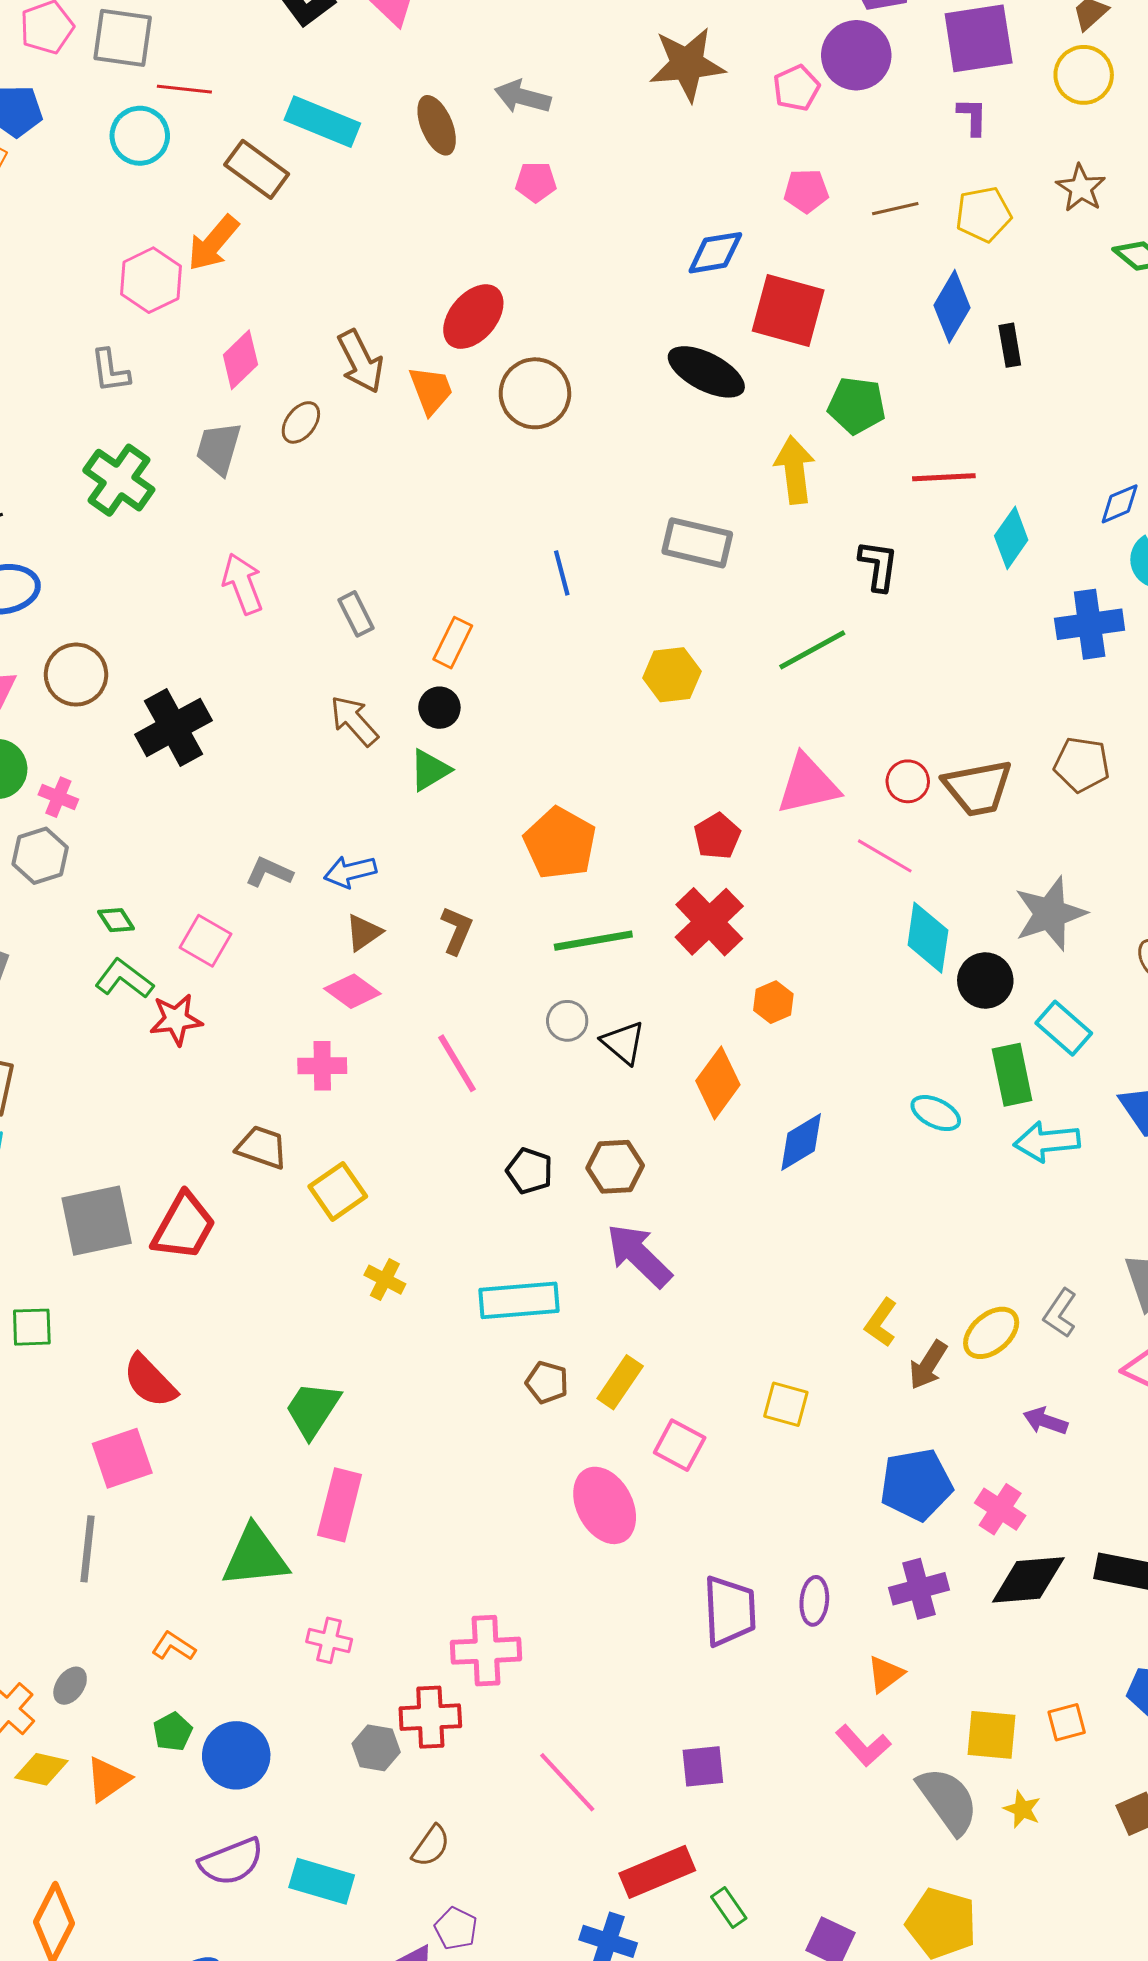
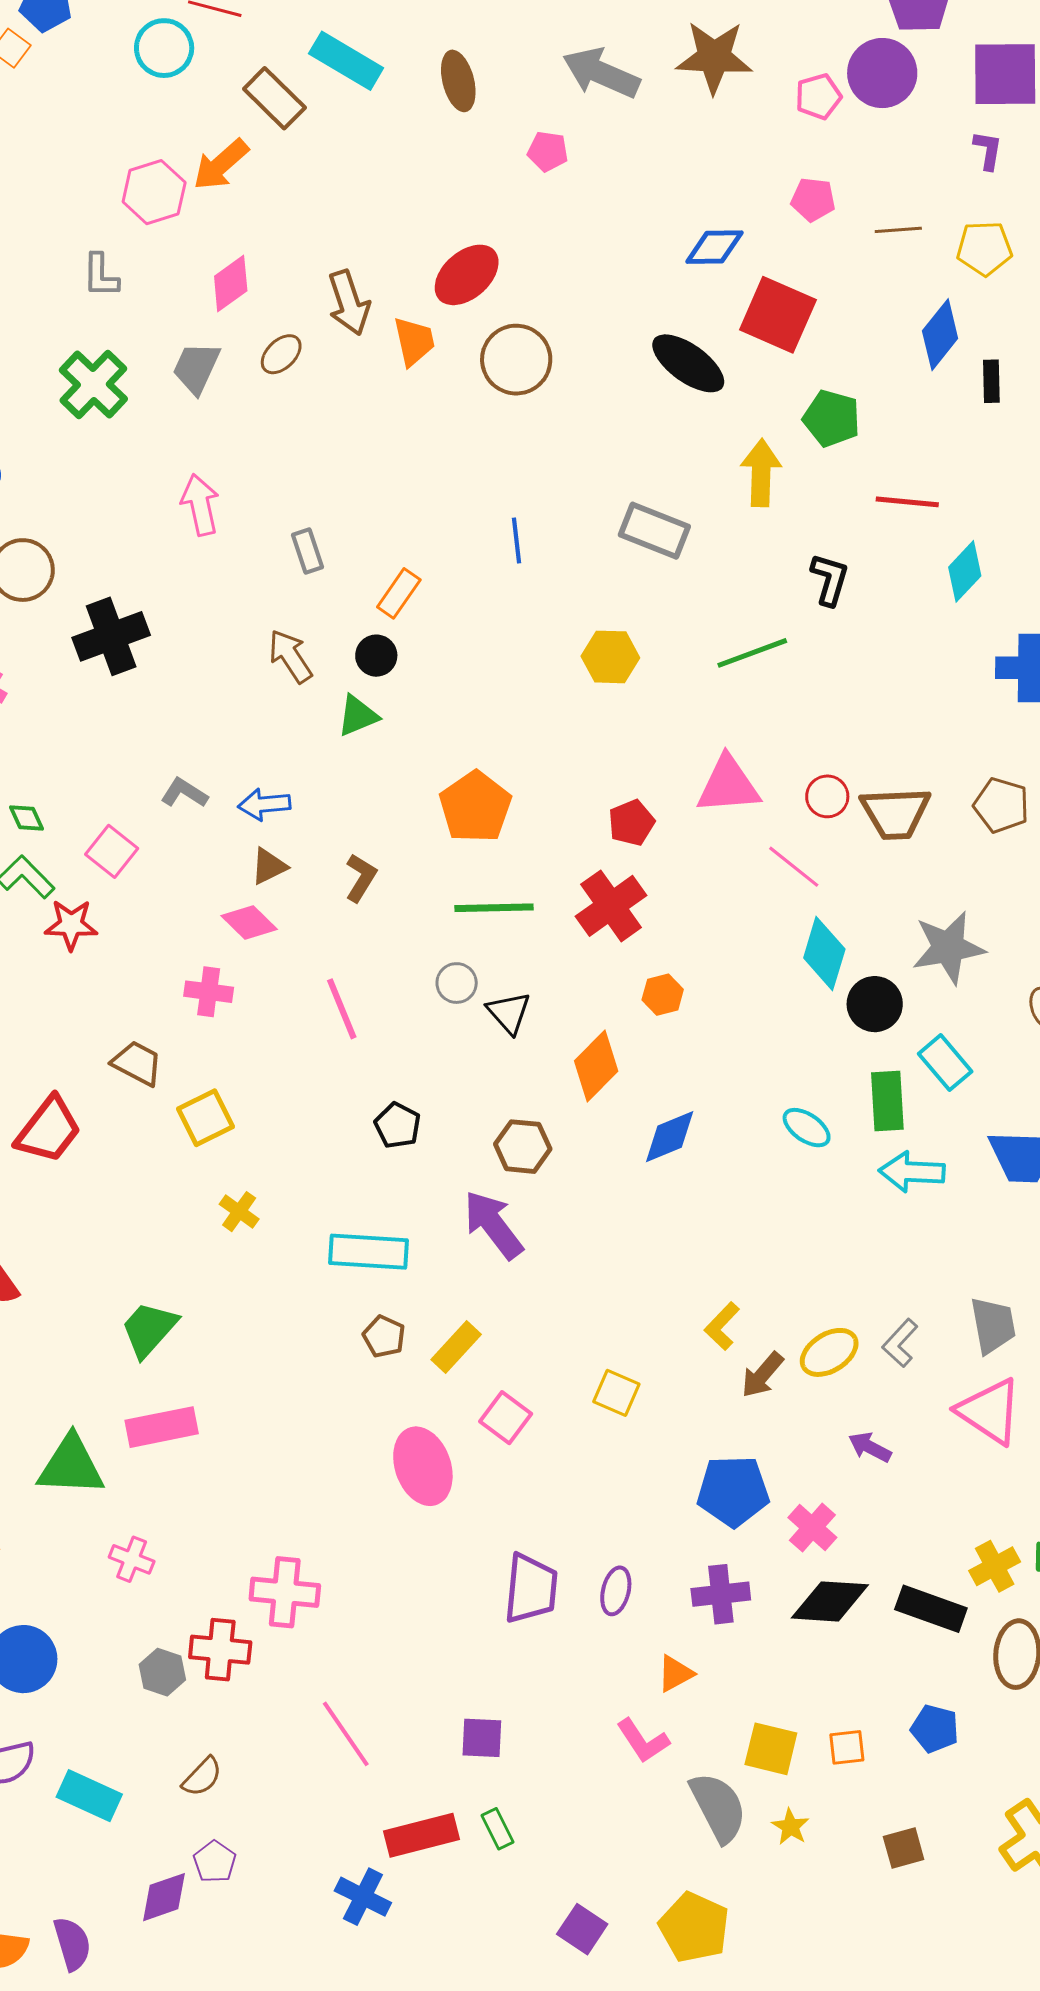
gray arrow: (523, 97) -> (601, 73), moved, size x1.4
brown hexagon: (615, 1167) -> (523, 1147), moved
pink rectangle: (340, 1505) -> (162, 1427), turned 56
green rectangle: (729, 1908) -> (497, 1829), moved

